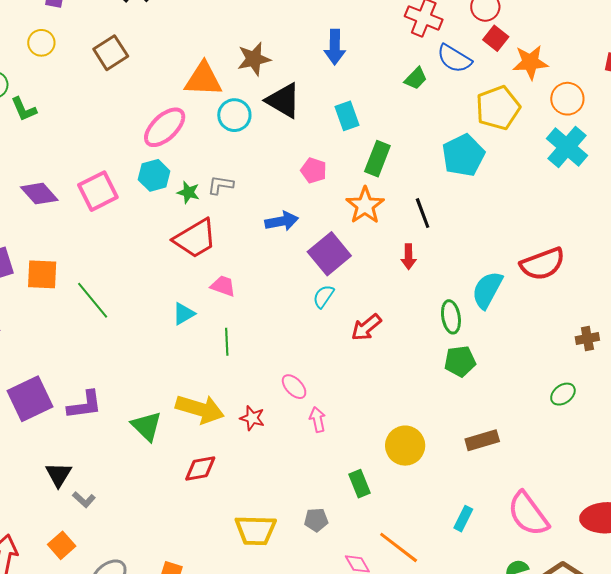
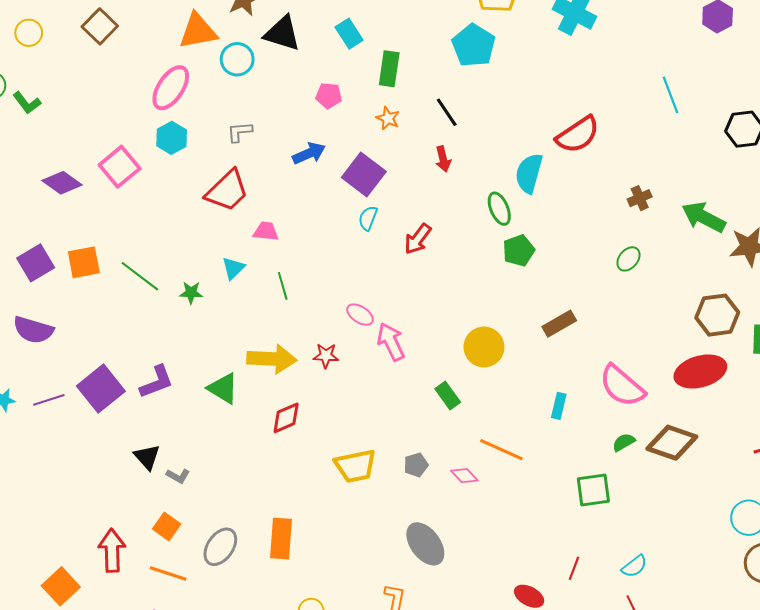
green star: (188, 192) -> (191, 293), moved
orange star: (365, 205) -> (388, 118), size x0.6
pink arrow: (318, 419) -> (391, 342), size x1.5
gray pentagon: (316, 520) -> (416, 465), moved

